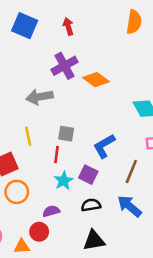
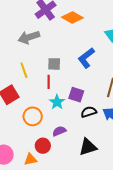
blue L-shape: (104, 146) -> (86, 58), moved
orange circle: (17, 192) -> (33, 116), moved
black semicircle: (91, 205) -> (89, 112), moved
purple semicircle: (51, 211) -> (59, 131), moved

